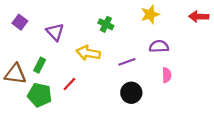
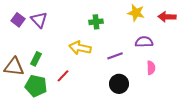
yellow star: (150, 14) -> (136, 13), turned 30
red arrow: (199, 17) -> (167, 17), moved
green cross: (106, 24) -> (96, 22), turned -32
purple triangle: (55, 32) -> (39, 20), moved

